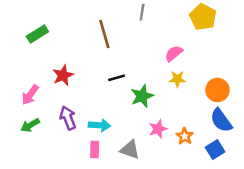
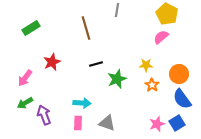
pink semicircle: (174, 53) -> (161, 37), moved
purple arrow: (68, 118) -> (44, 115), moved
pink star: (158, 129) -> (157, 124), moved
orange star: (185, 136) -> (152, 85), moved

